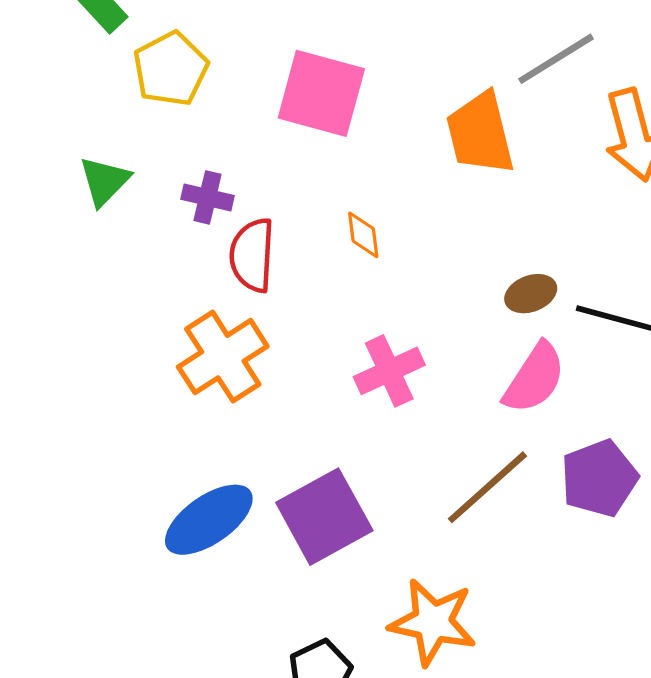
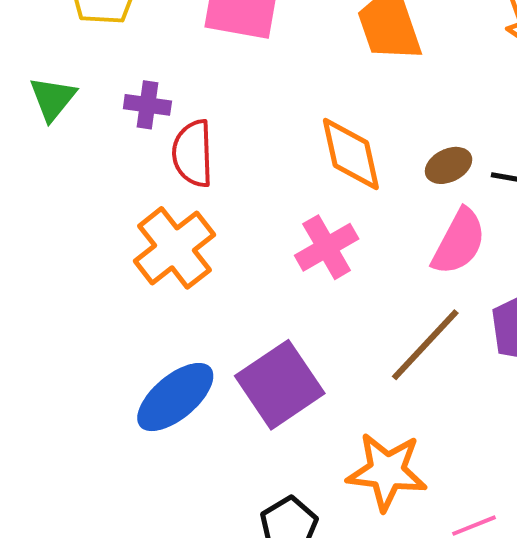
orange diamond: (363, 235) -> (351, 154), moved, size x1.8

